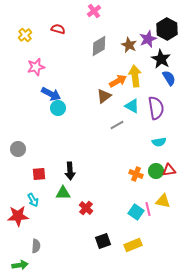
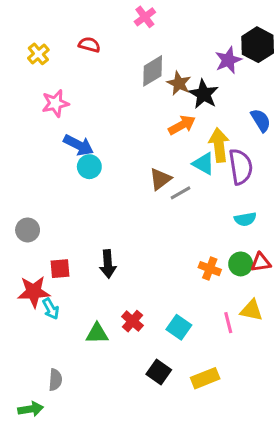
brown star: (129, 45) -> (179, 83), moved
black star: (161, 59) -> (204, 94), moved
yellow arrow: (135, 76) -> (219, 145), moved
brown triangle: (104, 96) -> (160, 179), moved
green triangle: (63, 193) -> (97, 333), moved
cyan square: (136, 212) -> (179, 327), moved
red star: (18, 216) -> (34, 292), moved
black square: (103, 241) -> (159, 372), turned -35

